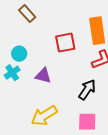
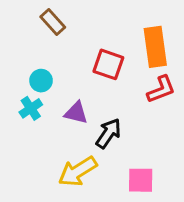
red square: (65, 43) -> (108, 64), turned 30
black arrow: (87, 90) -> (108, 133), moved

